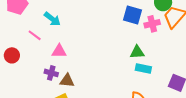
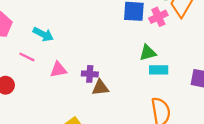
purple cross: (51, 73) -> (90, 74), moved
brown triangle: (67, 81) -> (100, 88), moved

